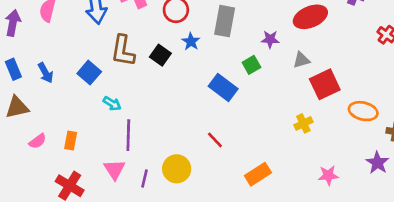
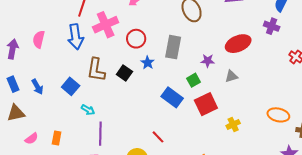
red square: (325, 84) -> (206, 104), moved
red line: (215, 140) -> (158, 137), moved

